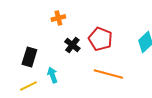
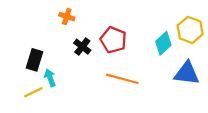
orange cross: (58, 18) -> (67, 17), turned 32
cyan arrow: (52, 75) -> (50, 78), moved

